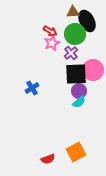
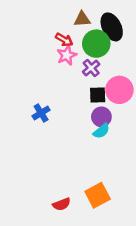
brown triangle: (73, 12) -> (82, 19), moved
black square: (76, 74) -> (98, 95), size x0.6

